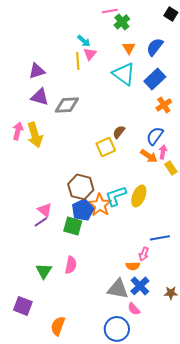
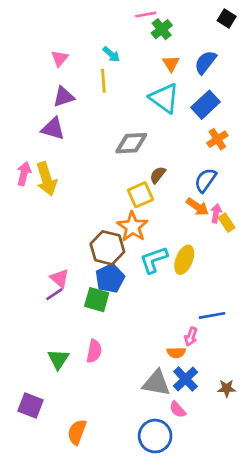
pink triangle: (90, 54) -> (60, 58), moved
purple triangle: (37, 71) -> (64, 97), moved
gray diamond: (67, 105) -> (131, 143), moved
pink arrow: (163, 152) -> (216, 213), moved
orange star: (100, 205) -> (133, 227), moved

